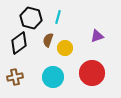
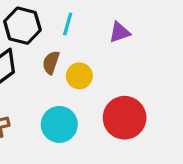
purple triangle: (97, 36) -> (120, 32), moved

